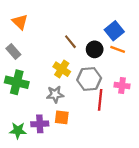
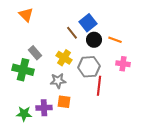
blue square: (114, 31) -> (88, 23), moved
gray rectangle: (13, 52) -> (35, 53), moved
pink cross: (122, 86) -> (123, 64), moved

